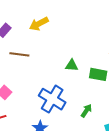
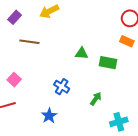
blue cross: (52, 99) -> (62, 87), size x0.6

